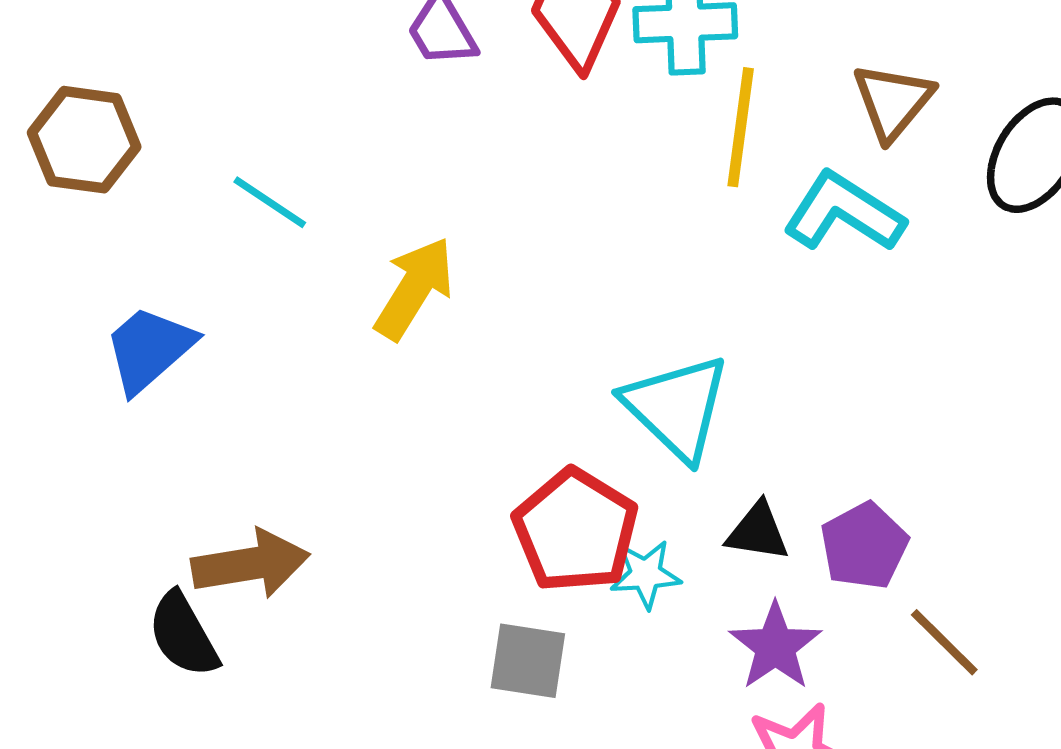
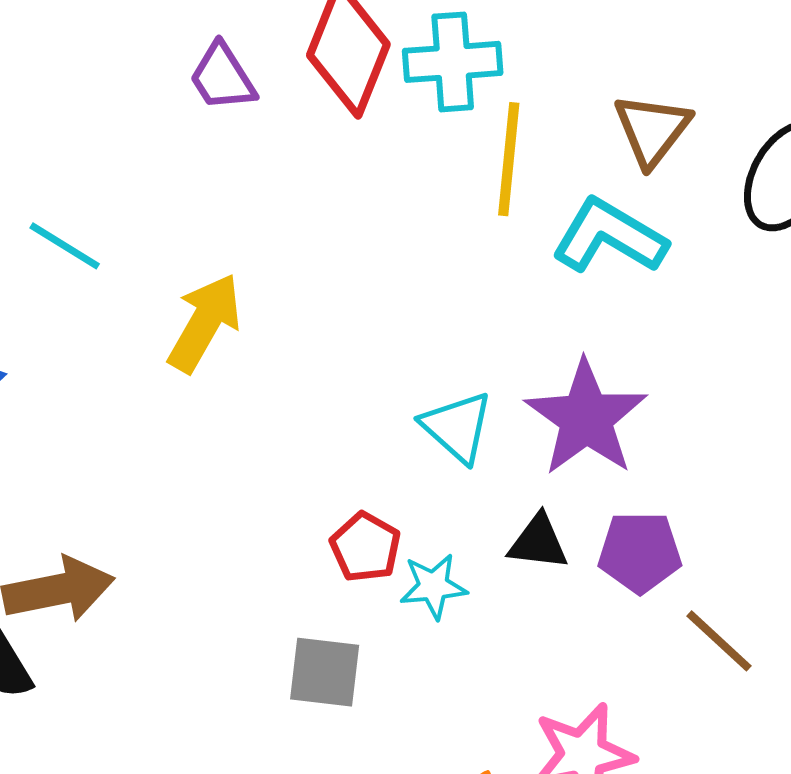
cyan triangle: (676, 407) -> (457, 427), size x0.7
red pentagon: (576, 530) -> (365, 547), size x0.6
purple pentagon: (864, 546) -> (640, 552), turned 30
purple star: (775, 646) -> (586, 418), moved, size x1.4

